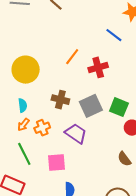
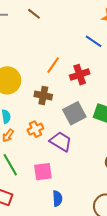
brown cross: (60, 100) -> (43, 95), moved
orange cross: (42, 128) -> (35, 129), moved

